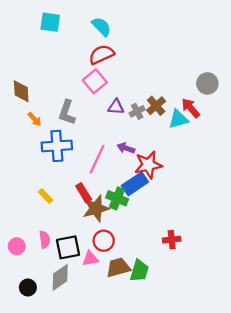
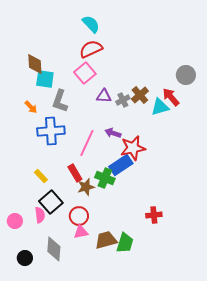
cyan square: (50, 22) -> (45, 79), moved
brown diamond: (21, 91) -> (35, 64), moved
brown star: (96, 208) -> (86, 187), size x0.7
red circle: (104, 241) -> (79, 216), moved
black square: (68, 247) -> (51, 202), moved, turned -30
gray diamond: (60, 277) -> (54, 249), turned -50

